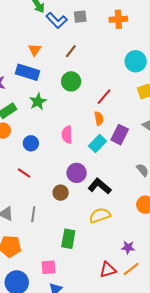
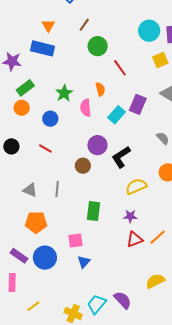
green circle: (71, 81) -> (98, 46), moved
red line: (104, 97) -> (120, 68), turned -72
green star: (38, 102) -> (64, 93), moved
orange semicircle: (99, 118) -> (100, 89), moved
black L-shape: (100, 186) -> (121, 157), turned -70
yellow semicircle: (100, 215) -> (136, 186), moved
purple star: (128, 247) -> (130, 216), moved

